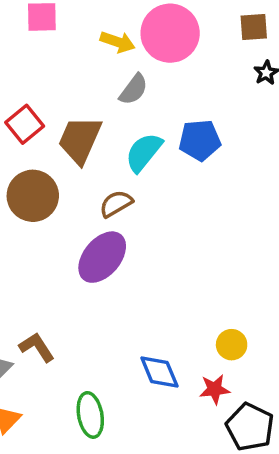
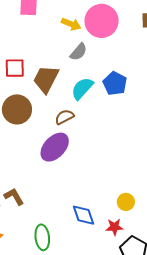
red square: (25, 124) -> (15, 68), turned 35
blue pentagon: (200, 140) -> (115, 83), turned 30

